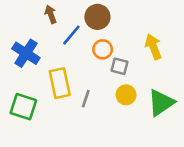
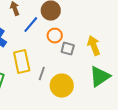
yellow arrow: (153, 47) -> (94, 46), moved
yellow circle: (126, 95) -> (62, 86), moved, size x1.5

